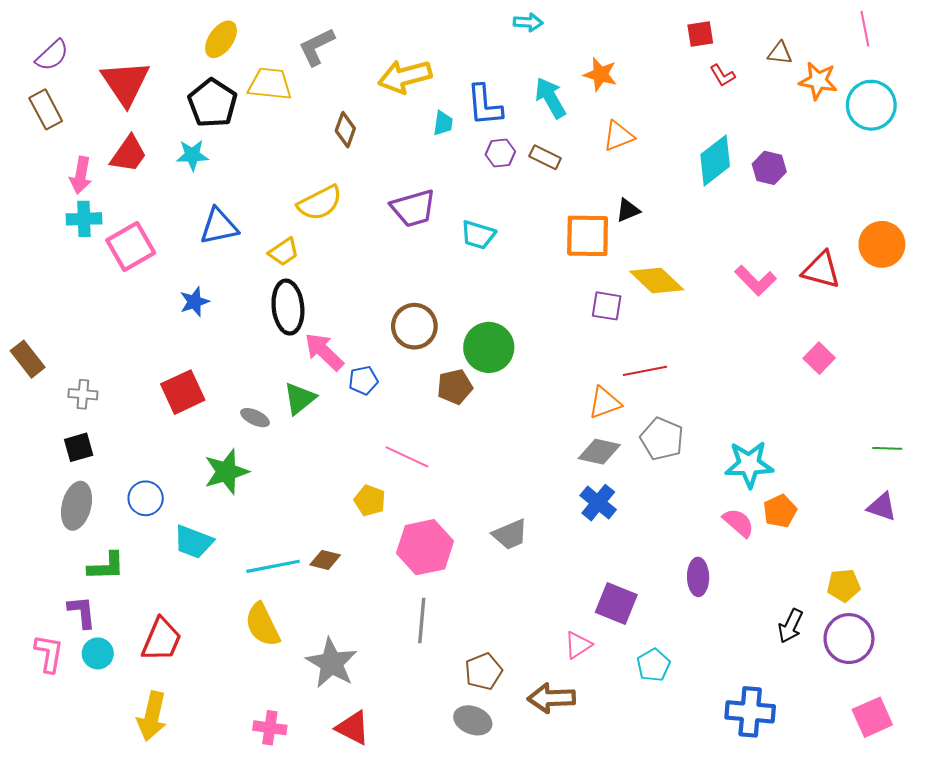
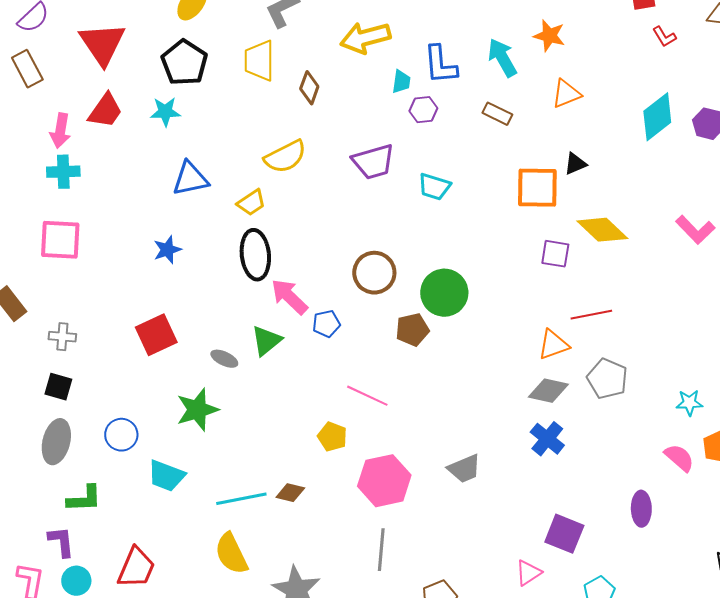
yellow trapezoid: (270, 84) -> (259, 61), moved, turned -96
purple hexagon: (500, 153) -> (423, 110), moved
pink square: (131, 246) -> (60, 240), moved, turned 33
black square: (79, 447) -> (58, 387), turned 32
cyan star: (749, 464) -> (689, 403), size x0.6

